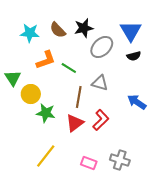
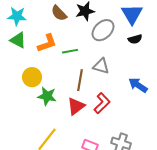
cyan star: (30, 33) -> (17, 16), moved
green line: (69, 68) -> (70, 51), turned -42
green triangle: (13, 78) -> (18, 40), moved, turned -30

